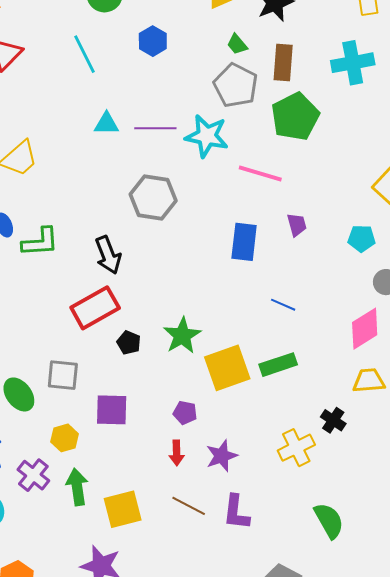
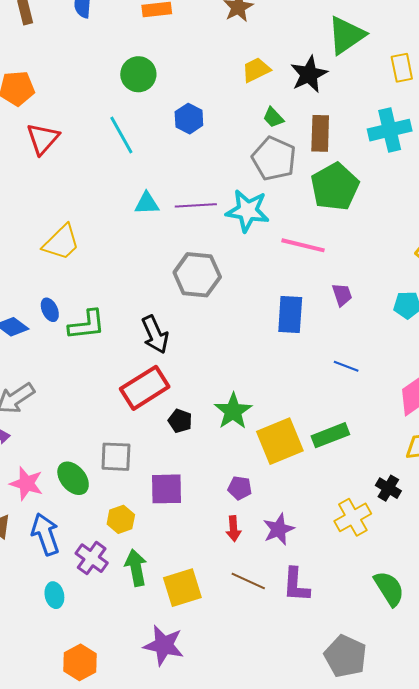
blue line: (283, 305) -> (346, 366), moved

